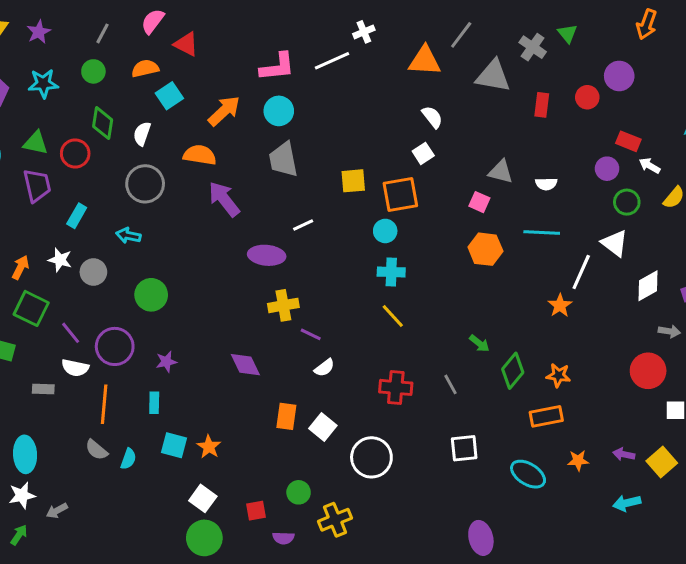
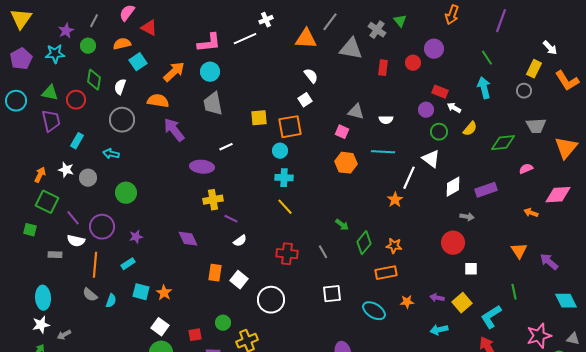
purple star: (39, 32) -> (66, 31), moved
cyan rectangle: (154, 403) -> (128, 264), turned 56

